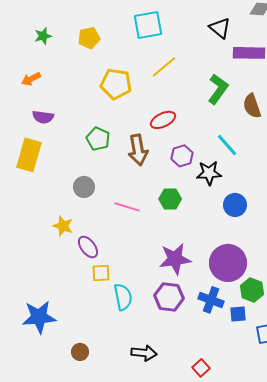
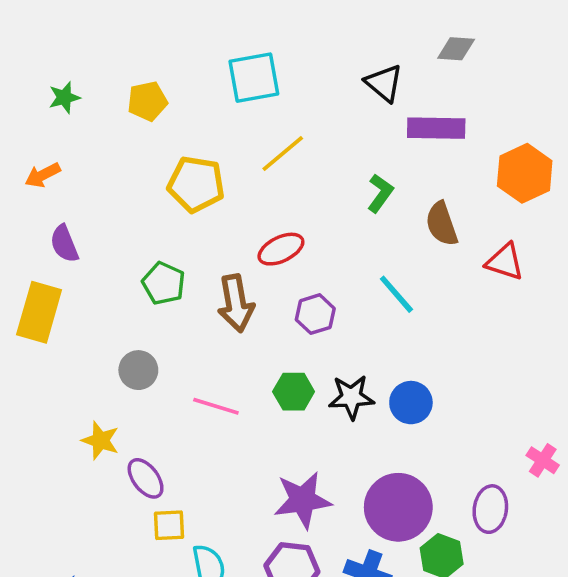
green L-shape: (218, 89) -> (380, 193), size x0.7
purple semicircle: (43, 117) -> (64, 244), turned 60
black star: (209, 173) -> (351, 397), moved

